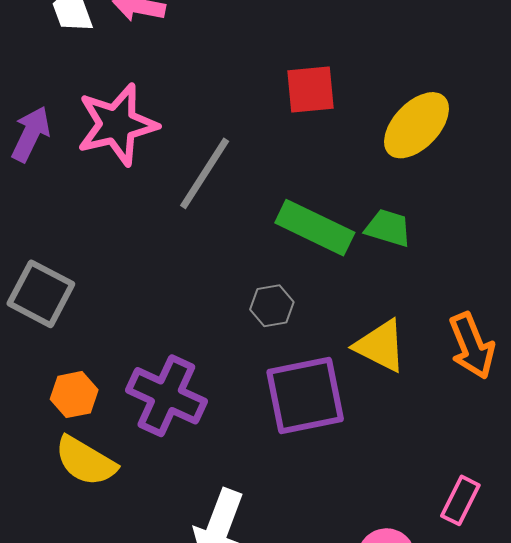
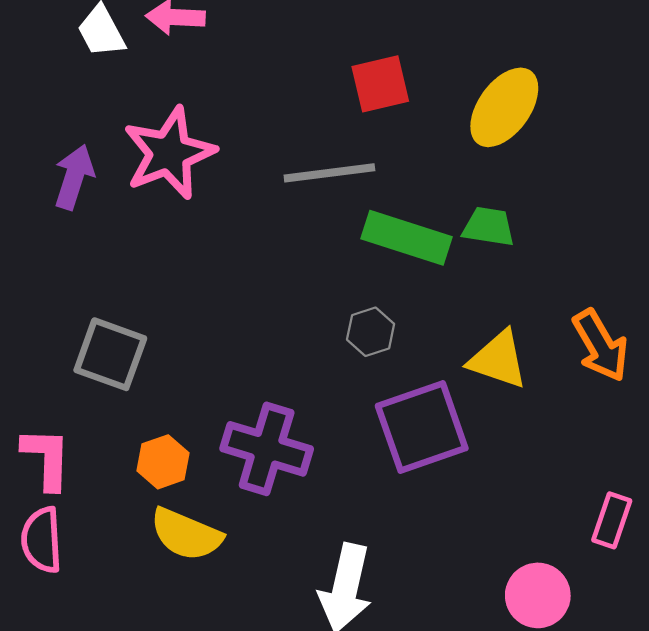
gray line: (205, 173) -> (329, 173), moved, turned 58

